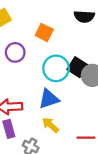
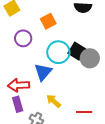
orange square: (44, 32) -> (48, 21), turned 35
blue triangle: (49, 99) -> (43, 72), moved, turned -30

